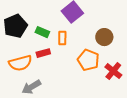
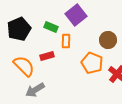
green rectangle: (42, 32) -> (51, 27), moved
orange semicircle: (20, 63) -> (24, 66), turned -120

